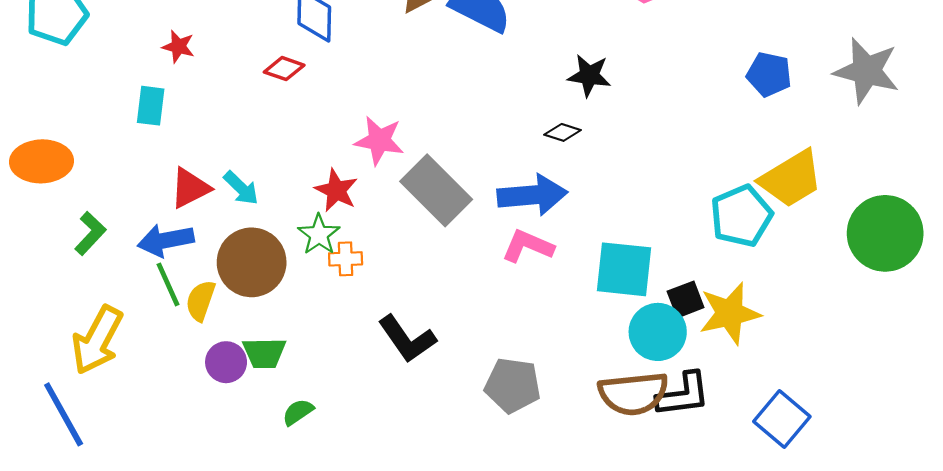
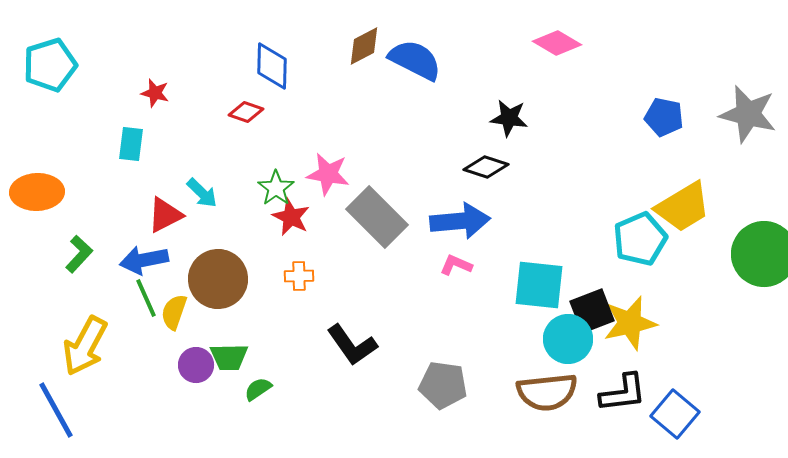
black diamond: (563, 132) -> (486, 167), size x1.4
cyan arrow: (241, 188) -> (202, 193), moved
green star: (319, 235) -> (276, 188), moved
pink L-shape: (528, 246) -> (456, 265), size x0.7
black square: (686, 299) -> (592, 311), size x1.4
black L-shape: (683, 395) -> (623, 393), moved
green semicircle: (298, 412) -> (258, 389), moved

